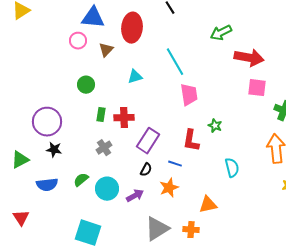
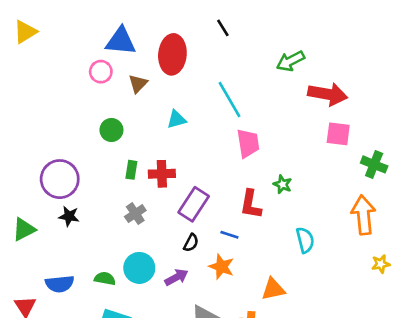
green semicircle: (81, 180) -> (105, 279), moved, turned 49
blue semicircle: (47, 185) -> (60, 284), moved
orange star: (169, 188) -> (222, 267), turned -30

